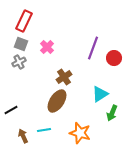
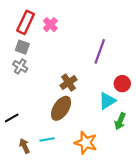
pink cross: (47, 47) -> (50, 25), moved
red circle: (114, 58) -> (122, 84), moved
gray cross: (19, 62) -> (20, 66), turned -32

